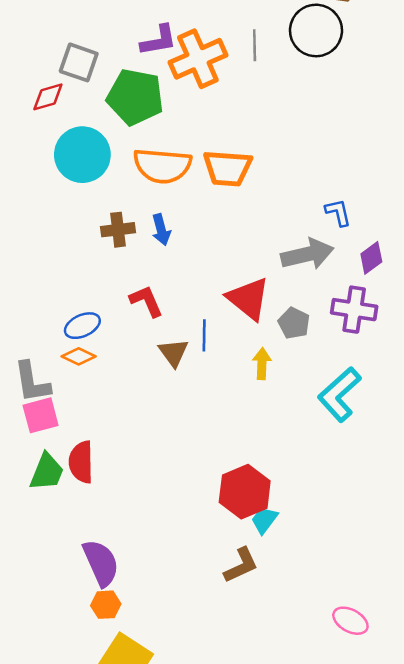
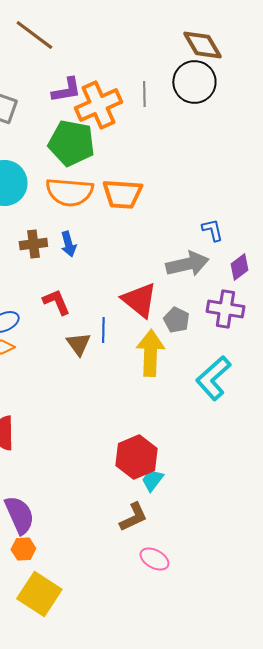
green pentagon: (135, 97) -> (71, 143), moved
yellow arrow: (262, 364) -> (150, 353), size x1.8
pink ellipse: (350, 621) -> (154, 559), moved

